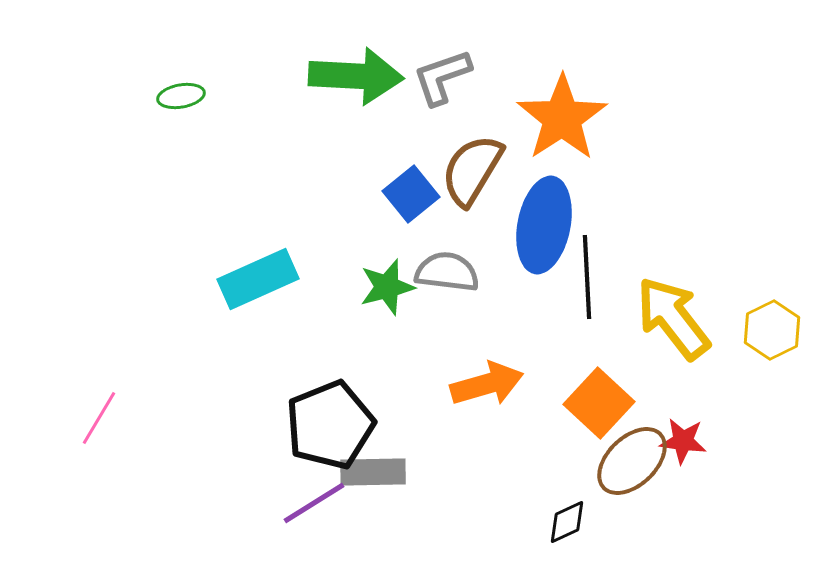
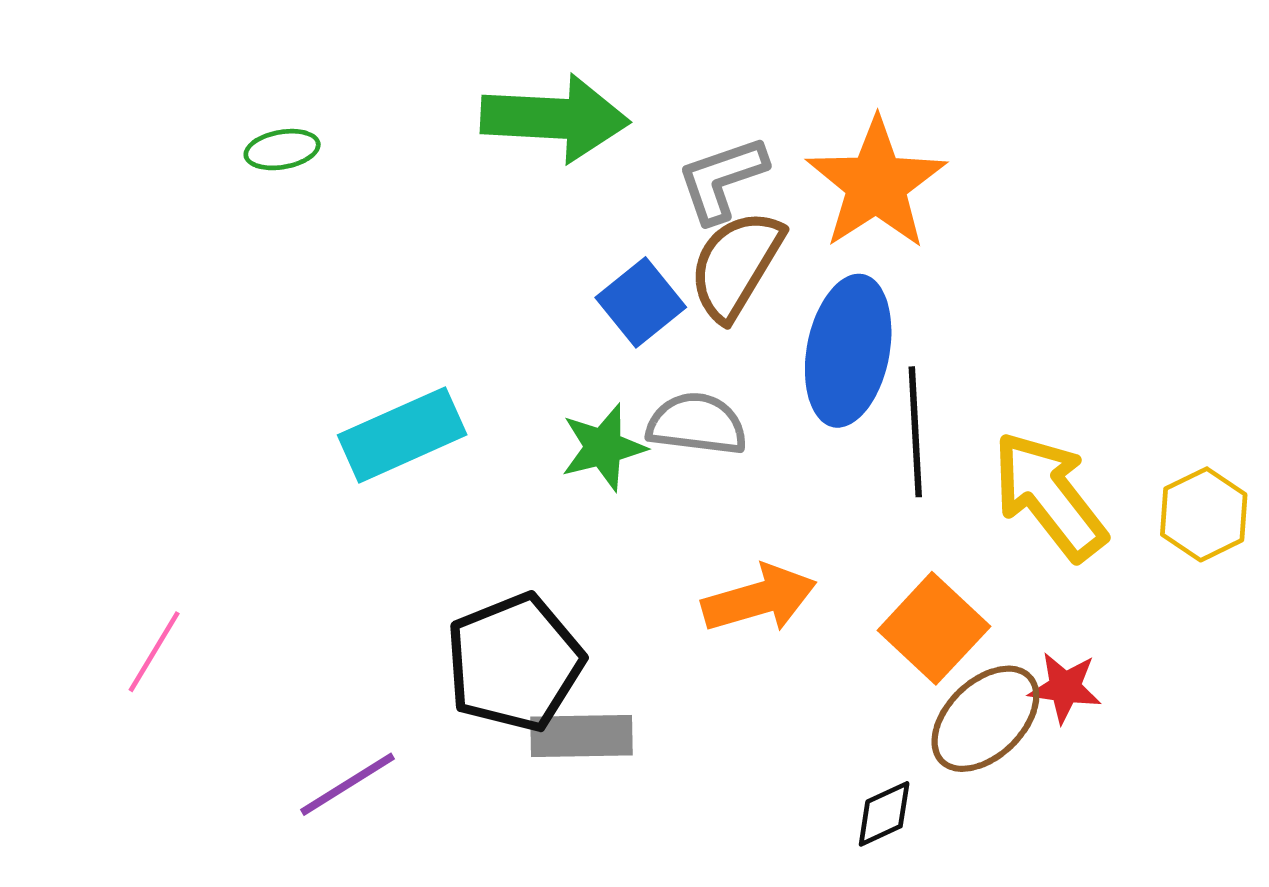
gray L-shape: (442, 77) -> (722, 179), moved
purple line: (314, 503) -> (348, 784), moved

